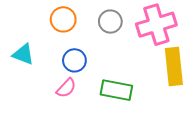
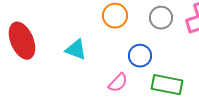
blue circle: (74, 60) -> (140, 56), moved

